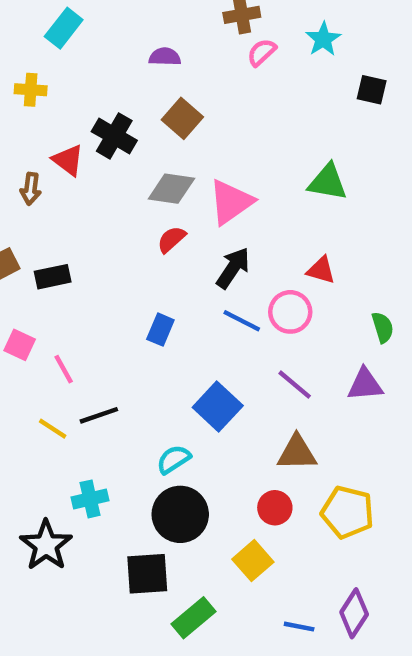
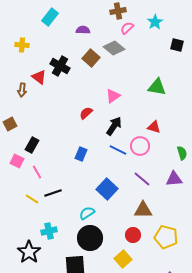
cyan rectangle: (64, 28) -> (50, 17), moved
gray diamond: (171, 189) -> (114, 48), moved, turned 30
pink triangle: (231, 202) -> (113, 96), size x0.7
black rectangle: (53, 277) -> (32, 145), moved, turned -49

